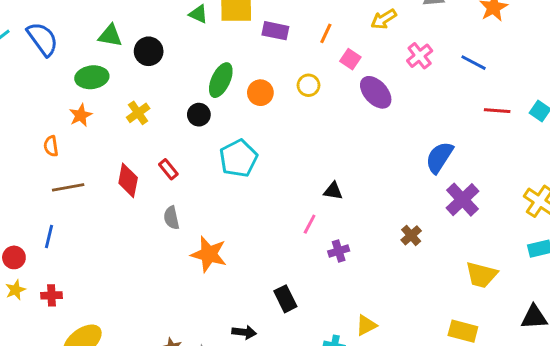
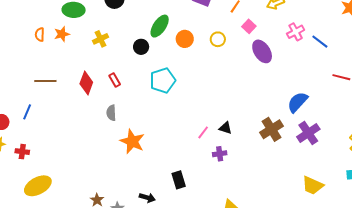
blue line: (473, 63) -> (320, 42), moved
orange semicircle: (51, 146) -> (40, 35), moved
black triangle: (333, 191) -> (225, 128), moved
brown cross: (411, 235) -> (271, 129), moved, size x1.6

